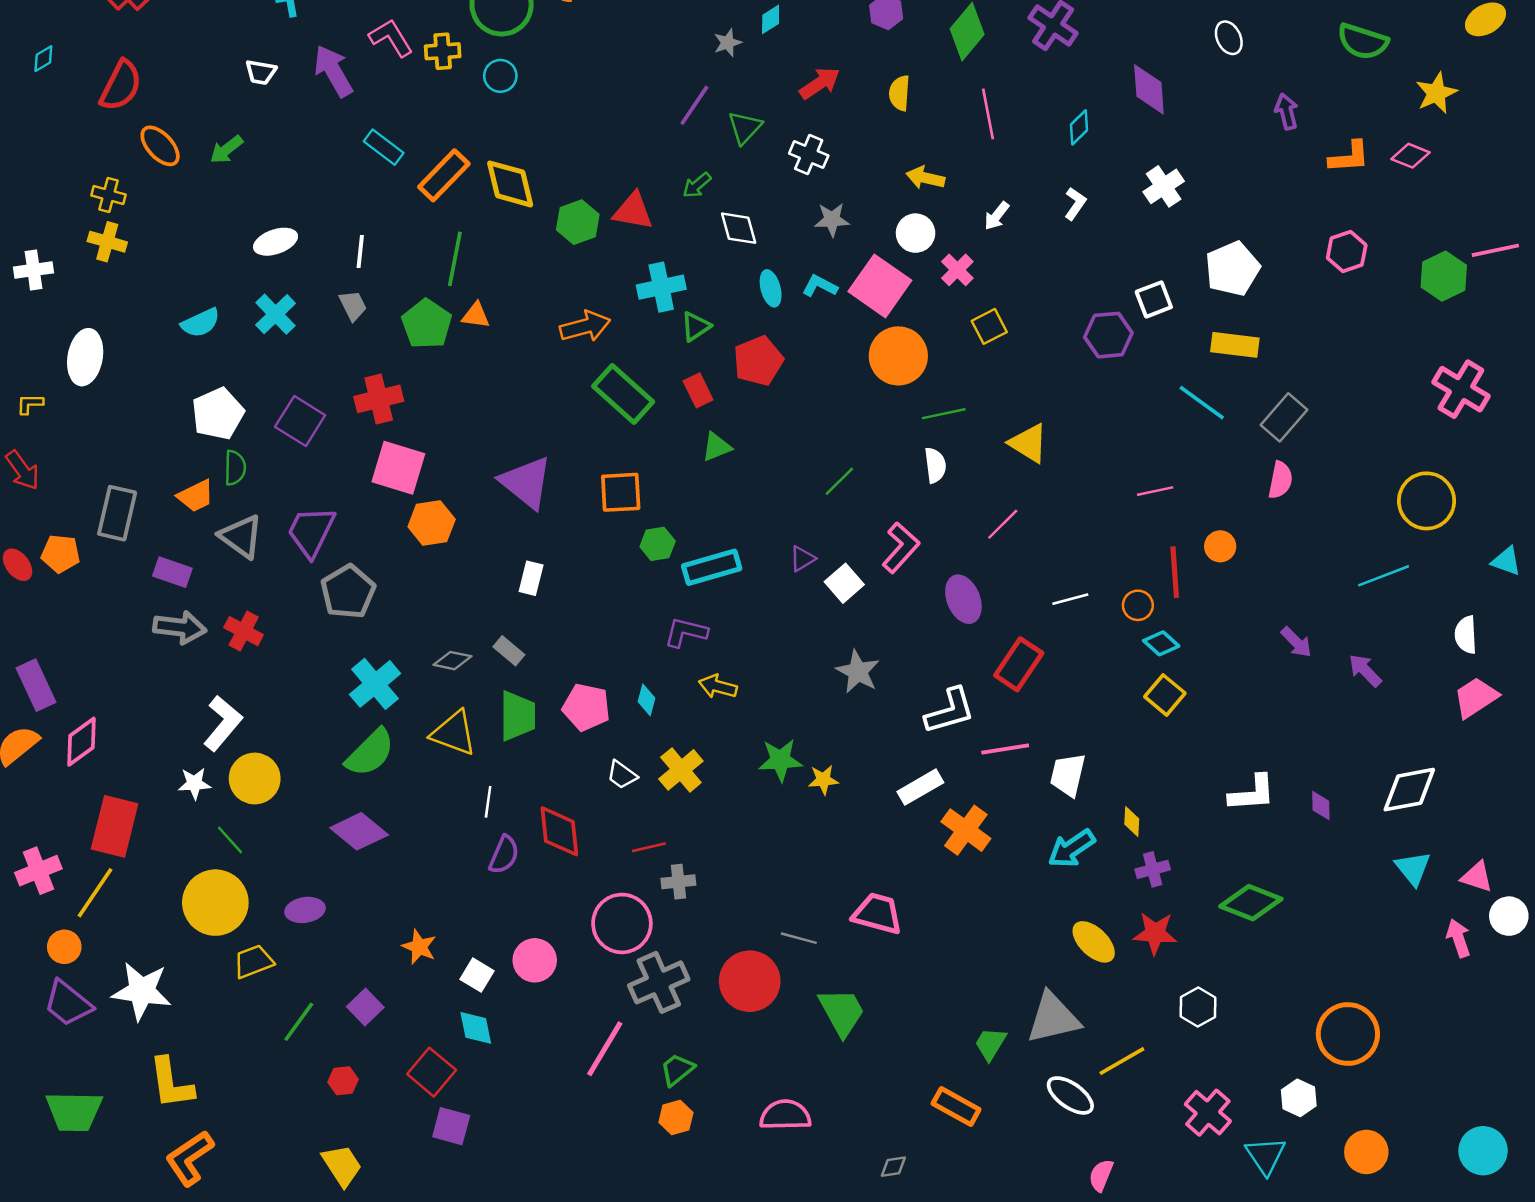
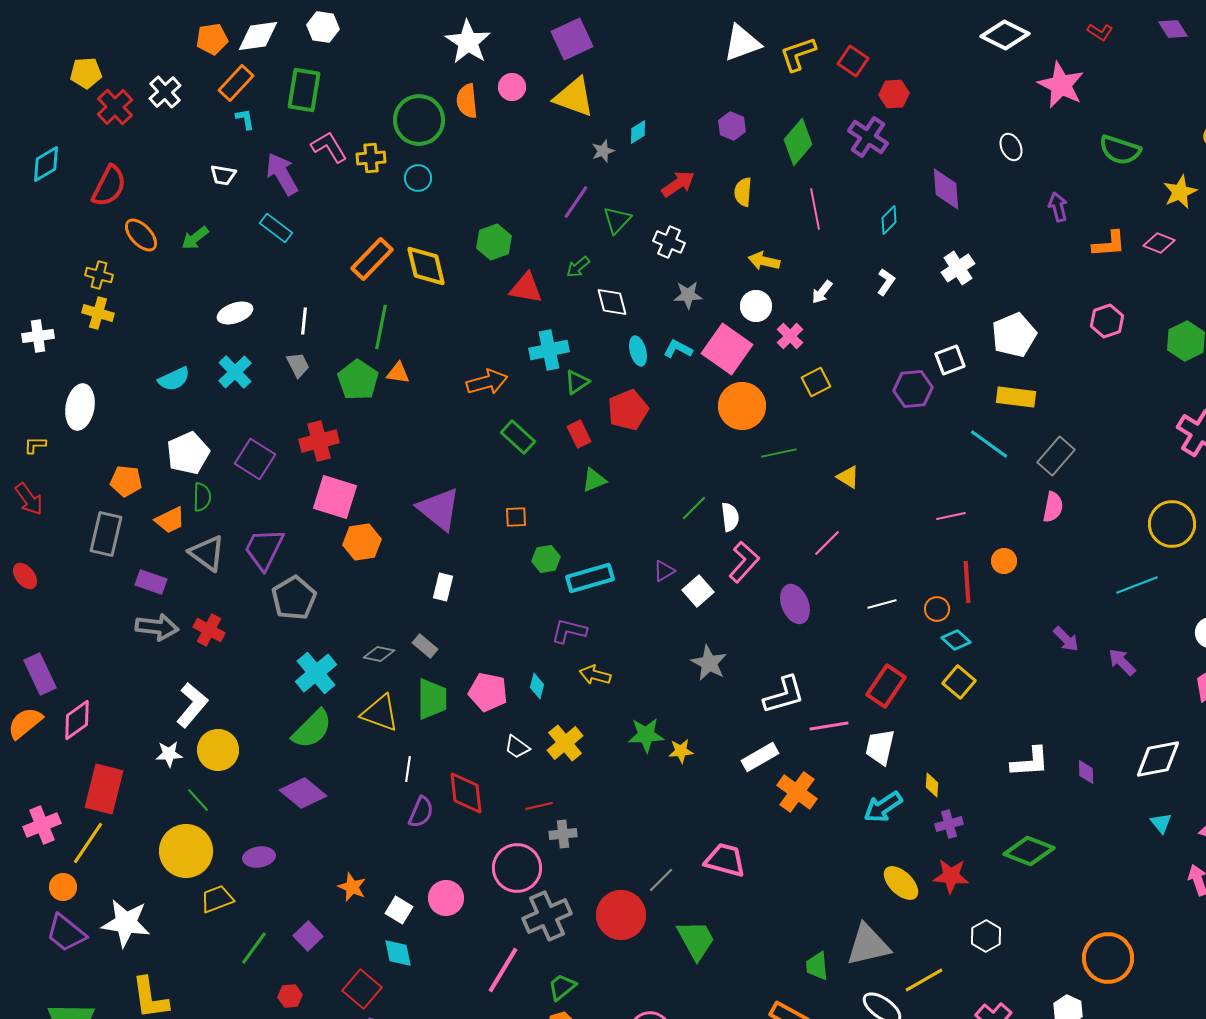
cyan diamond: (43, 59) -> (46, 164), size x1.6
cyan rectangle: (384, 147) -> (276, 228), moved
green hexagon: (578, 222) -> (494, 242), moved
green rectangle: (623, 394) -> (518, 437), size x0.7
yellow triangle: (1029, 443) -> (848, 477), size x0.7
white semicircle: (935, 465) -> (730, 517), moved
orange square: (621, 492) -> (516, 517), size x0.6
orange pentagon: (61, 554) -> (126, 481), moved
red rectangle: (1019, 664) -> (886, 686), moved
cyan triangle: (1413, 868) -> (1161, 823), size x0.7
gray line: (799, 938) -> (661, 880), turned -60
green trapezoid: (990, 1044) -> (817, 966), turned -36

